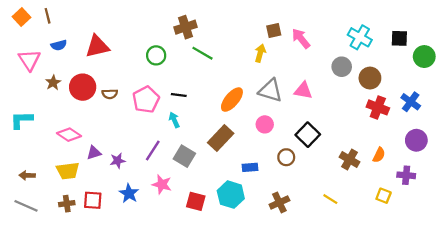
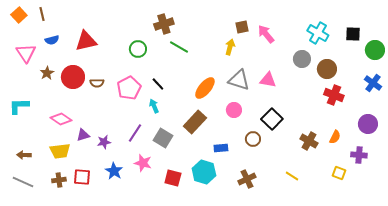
black line: (179, 95) -> (158, 84), turned 40
blue cross: (411, 102) -> (373, 83), moved

